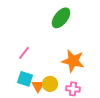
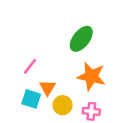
green ellipse: (61, 18) -> (81, 39), moved
orange triangle: (38, 86) -> (47, 88), moved

